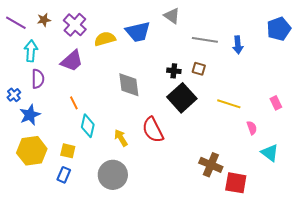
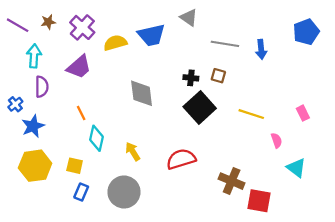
red semicircle: (153, 130) -> (181, 159), moved, turned 100
blue rectangle: (64, 175) -> (81, 192), moved

